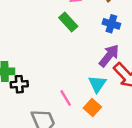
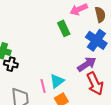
blue cross: (111, 24) -> (96, 40), size x1.5
cyan triangle: (97, 84) -> (57, 81), moved

